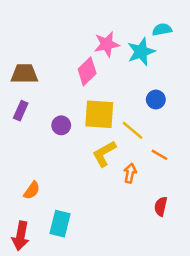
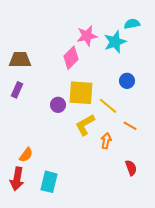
purple circle: (61, 125) -> (58, 105), moved
red semicircle: (161, 206) -> (131, 168), turned 147
red arrow: (21, 236) -> (17, 179), moved

